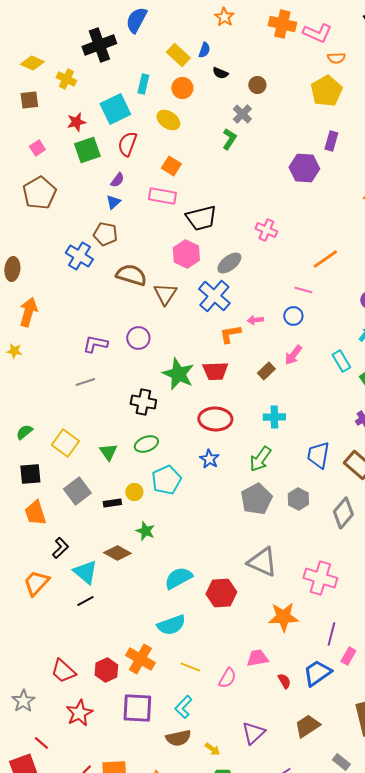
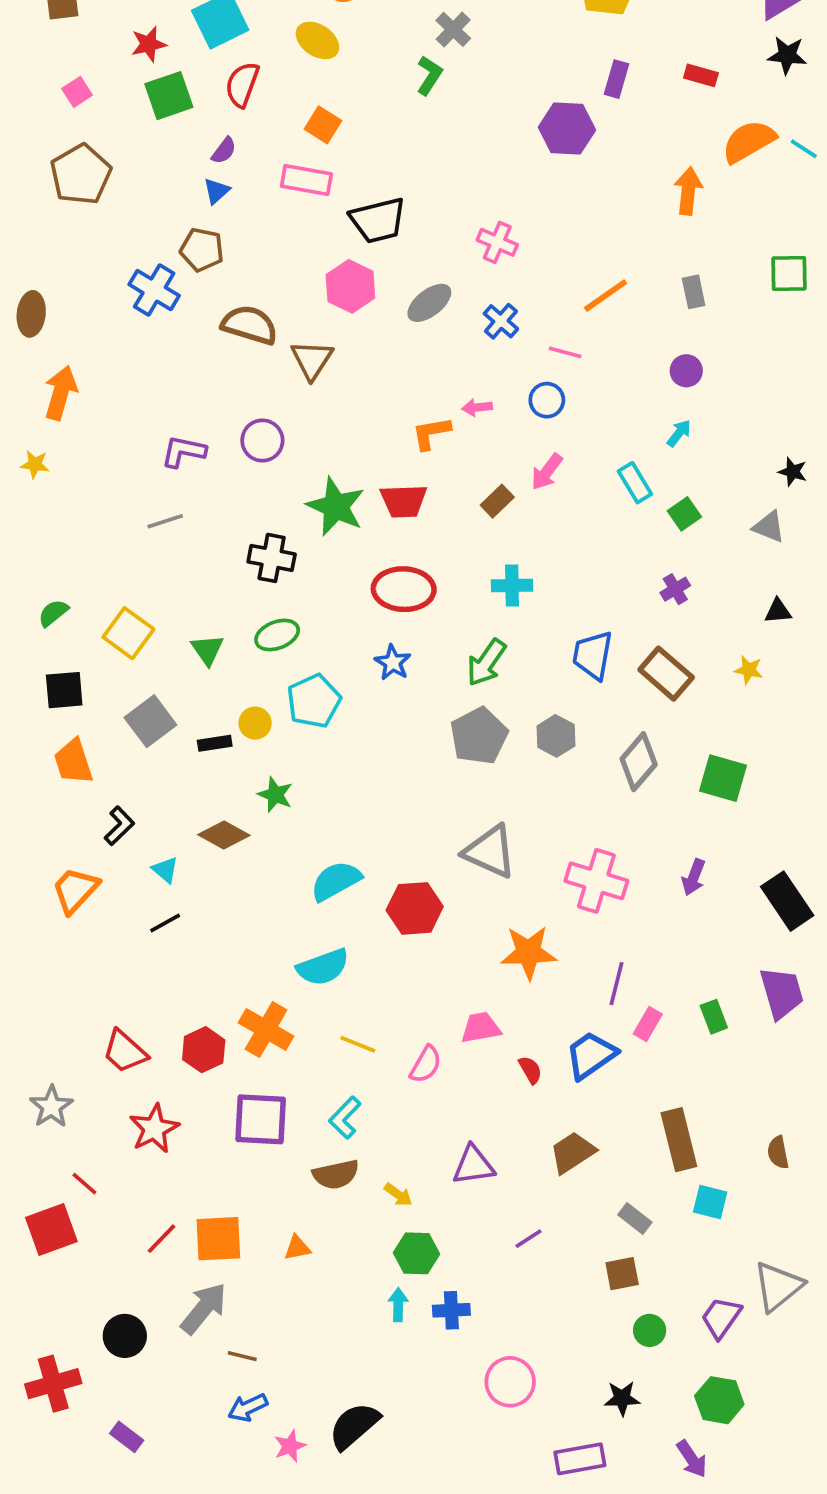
blue cross: (214, 296) -> (501, 321), moved, size x0.6
cyan triangle: (85, 572) -> (165, 870), size x0.6
purple triangle: (253, 733) -> (473, 1165), turned 35

